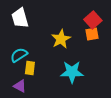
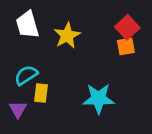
yellow star: (61, 39) -> (67, 36), moved
purple triangle: (20, 86) -> (18, 109), moved, turned 32

